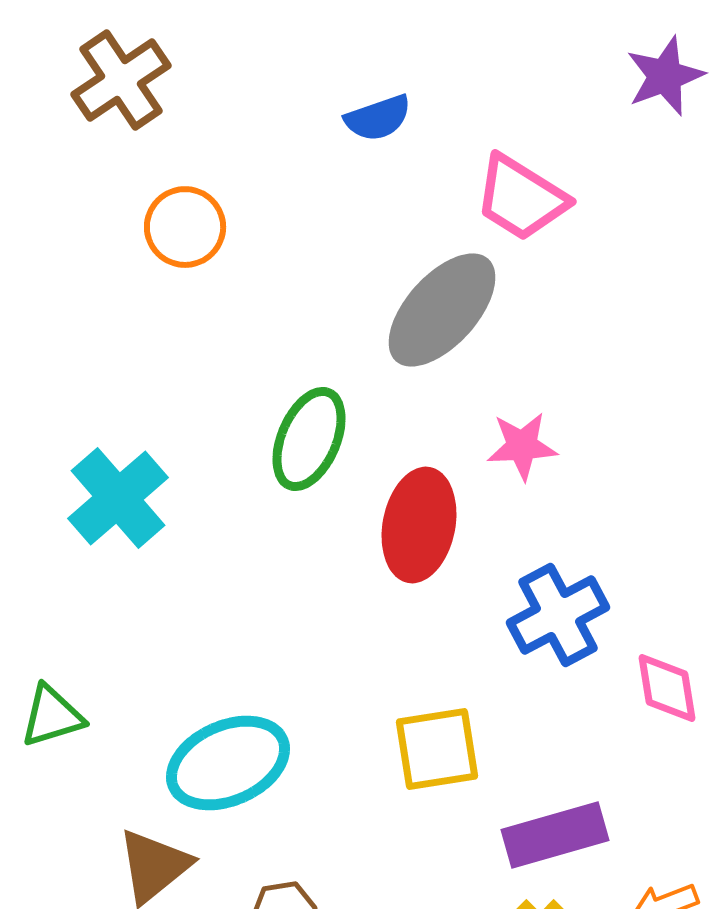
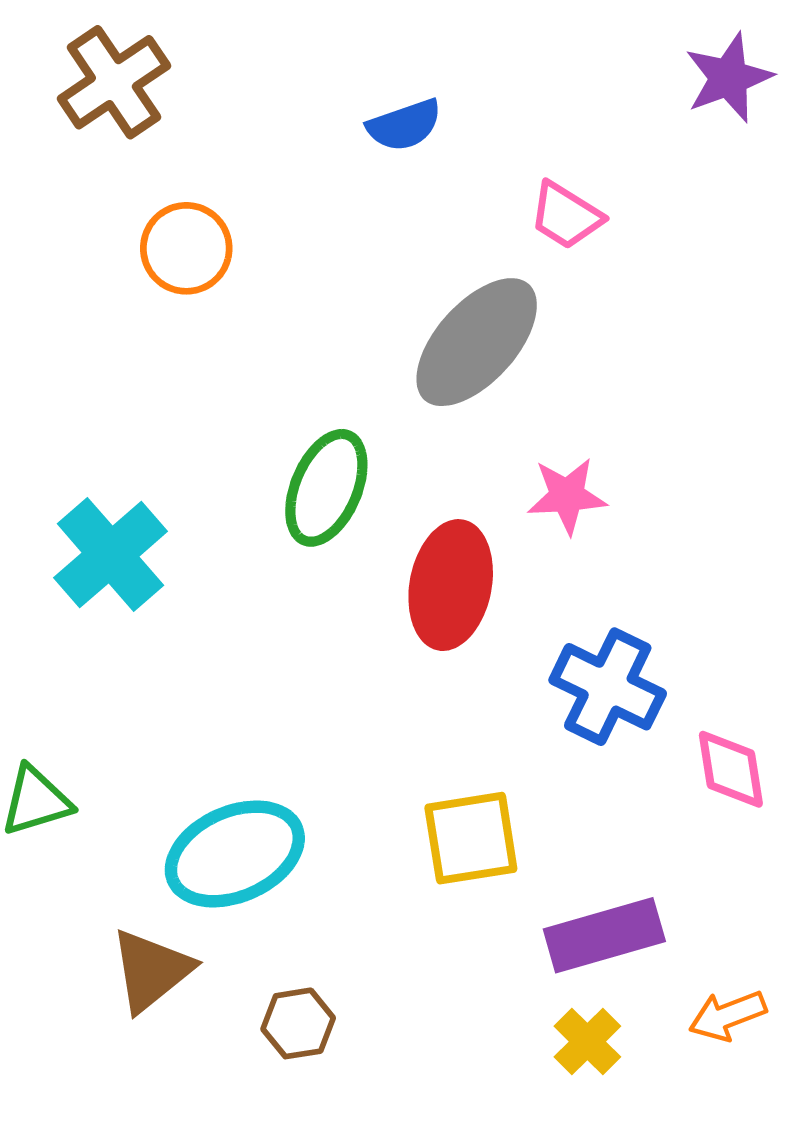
pink trapezoid: (521, 198) -> (566, 216), size x0.7
blue cross: (558, 615) -> (608, 687), turned -36

